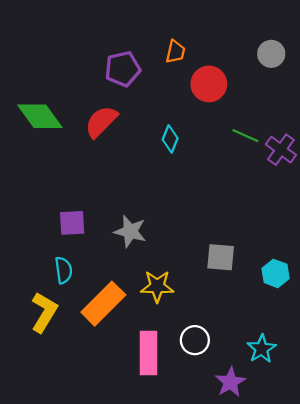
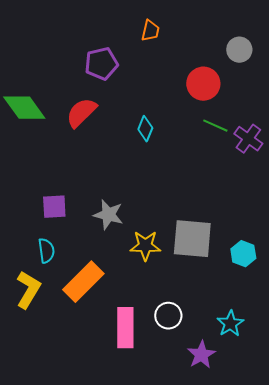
orange trapezoid: (175, 52) -> (150, 31), moved
red circle: (209, 84) -> (203, 84), moved
gray square: (221, 257) -> (192, 239), size x1.5
yellow star: (157, 286) -> (145, 246), moved

